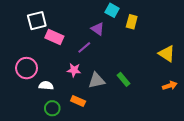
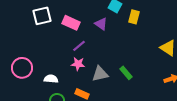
pink rectangle: (54, 37) -> (71, 23), moved
purple line: (84, 47) -> (79, 46), moved
pink circle: (27, 68) -> (22, 68), moved

